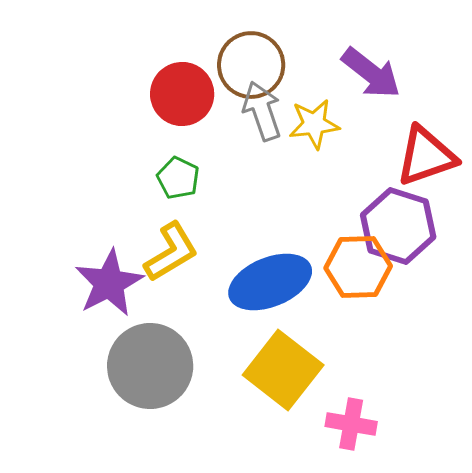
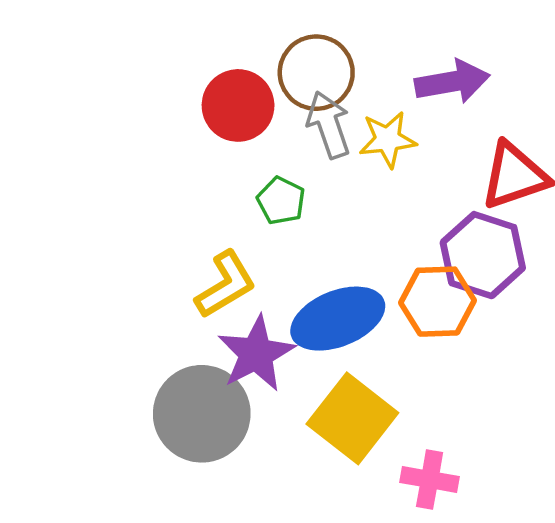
purple arrow: (371, 73) -> (452, 82), turned -48
green pentagon: (178, 178) -> (281, 201), moved
purple star: (109, 283) -> (256, 354), moved

